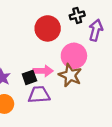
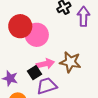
red circle: (48, 28) -> (20, 26), moved
pink circle: (74, 56) -> (37, 35), moved

